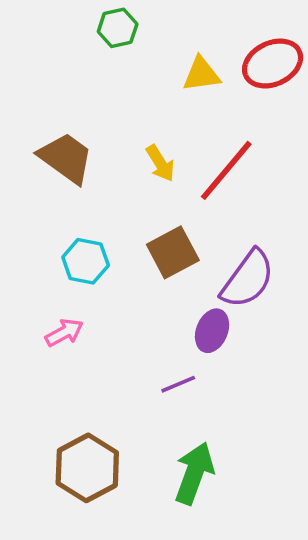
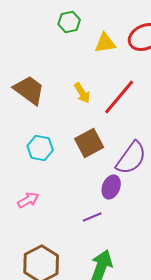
green hexagon: (118, 28) -> (69, 22), moved
pink arrow: (64, 333) -> (28, 200), moved

